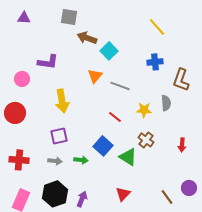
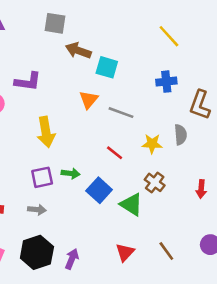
cyan square: (109, 51) -> (107, 67), turned -30
green arrow: (81, 160) -> (71, 173), moved
brown line: (167, 197) -> (166, 251), moved

